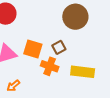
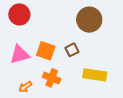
orange cross: (50, 66) -> (52, 78), moved

